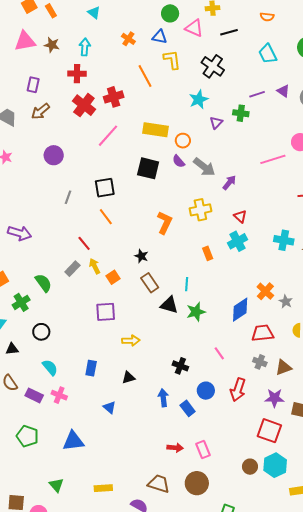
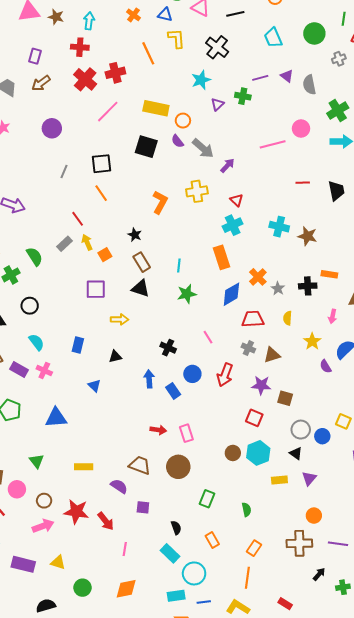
orange rectangle: (208, 253) -> (222, 257), moved, size x1.6
black triangle: (169, 305) -> (141, 288), moved
red square: (269, 431) -> (254, 418), size x0.7

